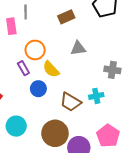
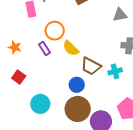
gray triangle: (78, 48) -> (120, 15), moved
blue circle: (38, 89) -> (77, 85), moved
brown trapezoid: (70, 102) -> (91, 66), moved

